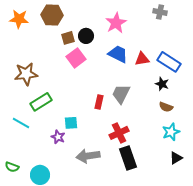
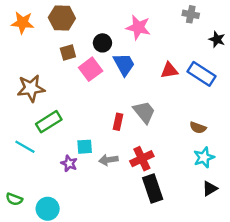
pink star: (116, 23) -> (138, 27), turned -30
brown square: (68, 38) -> (68, 52), moved
blue trapezoid: (118, 54) -> (124, 64), moved, turned 35
black star: (162, 84) -> (217, 39), moved
gray trapezoid: (121, 94) -> (144, 112), turned 115
gray arrow: (88, 156) -> (108, 160), moved, size x0.7

